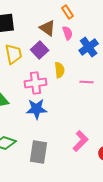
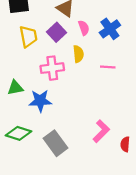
pink semicircle: (68, 33) -> (84, 28), moved
blue star: (37, 109) -> (40, 101), moved
gray rectangle: (39, 152) -> (56, 143), turned -45

